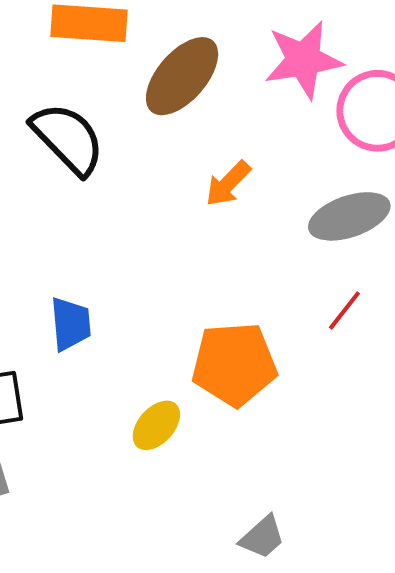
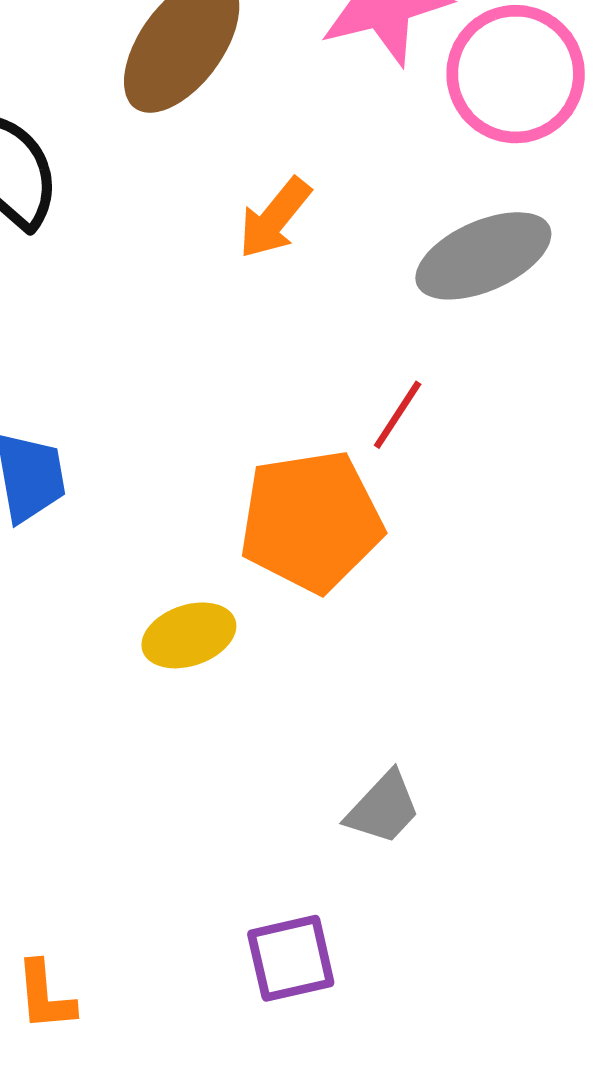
red line: (344, 310) -> (398, 415), moved
yellow ellipse: (156, 425) -> (189, 635), turned 34

